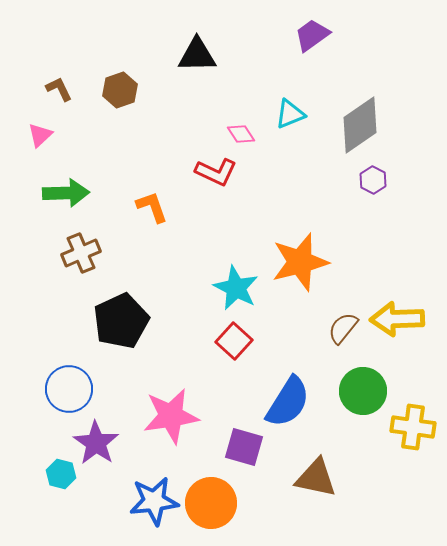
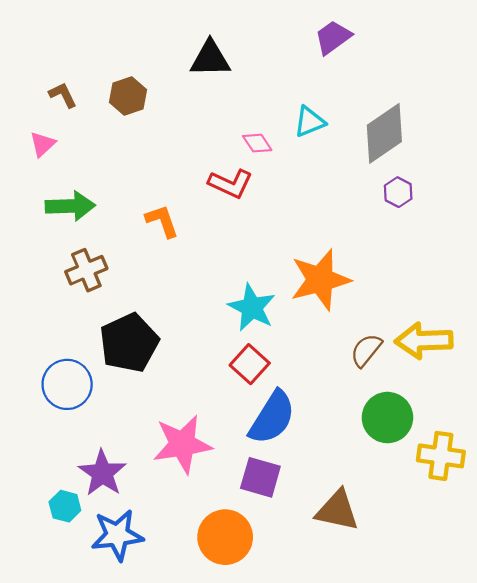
blue circle: (69, 389) -> (67, 384), moved
blue semicircle: (288, 402) -> (272, 418), moved
blue star: (154, 501) -> (117, 535), moved

